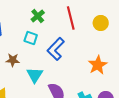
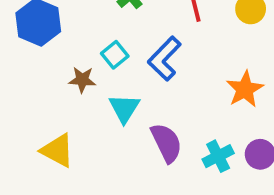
cyan square: (31, 38) -> (115, 55), moved, turned 32

